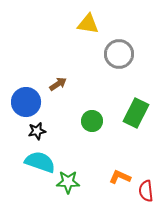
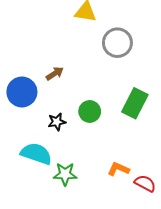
black star: (37, 131) -> (57, 122), moved
red semicircle: (146, 191) -> (145, 183), turned 125

